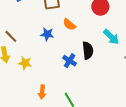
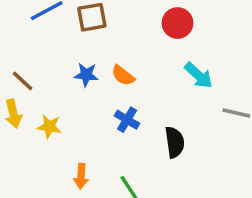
orange semicircle: (69, 24) -> (123, 75), moved
black semicircle: (88, 50) -> (175, 142), moved

